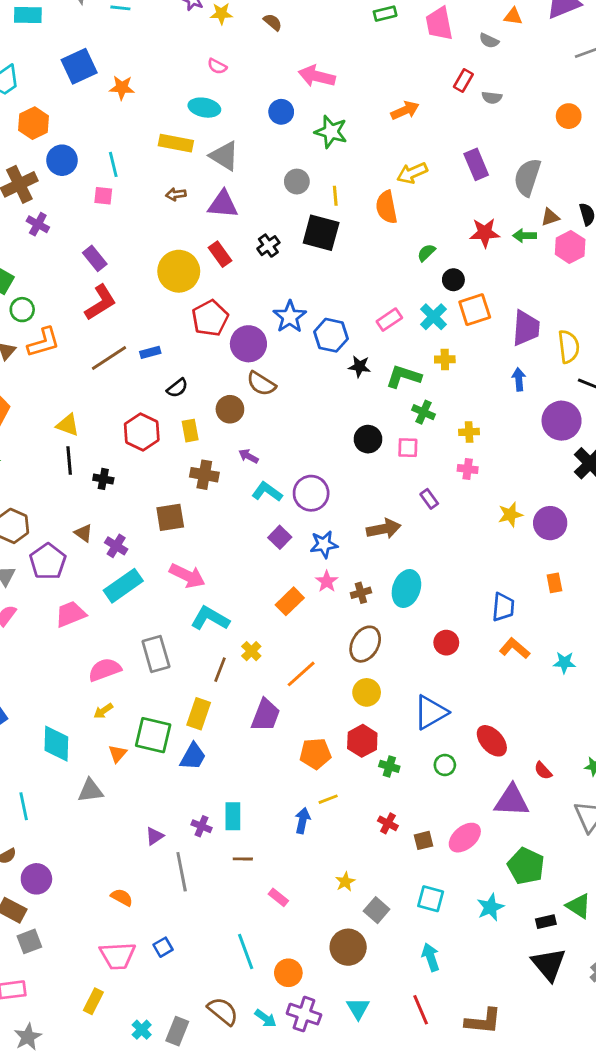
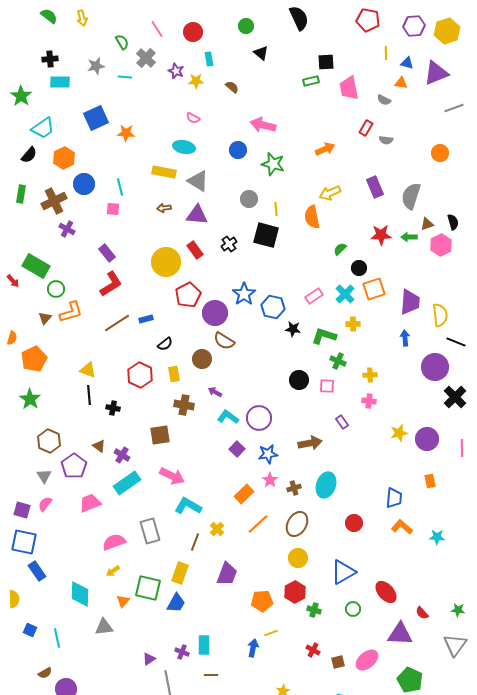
orange line: (301, 674) -> (258, 524), moved

